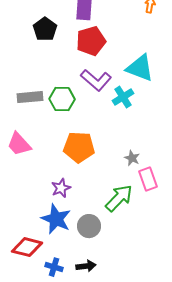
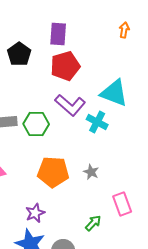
cyan cross: (123, 97) -> (97, 122), turned -30
gray star: (132, 158) -> (91, 172), moved
green arrow: (119, 198) -> (93, 223), size x0.6

